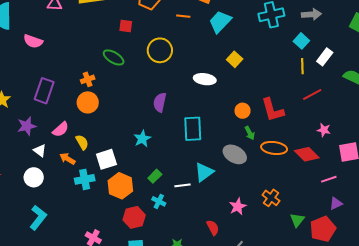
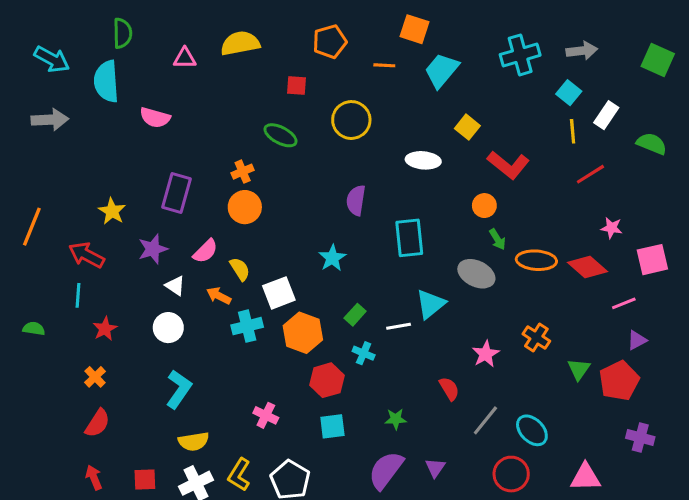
red L-shape: (273, 110) -> (508, 165), moved, turned -32

